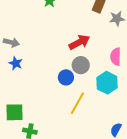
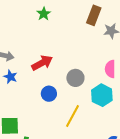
red arrow: (79, 42) -> (42, 63), moved
blue circle: (66, 77) -> (49, 94), moved

